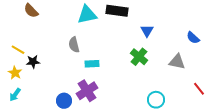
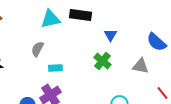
blue semicircle: (193, 38) -> (156, 42), size x1.5
gray semicircle: (74, 45) -> (37, 49), turned 42

